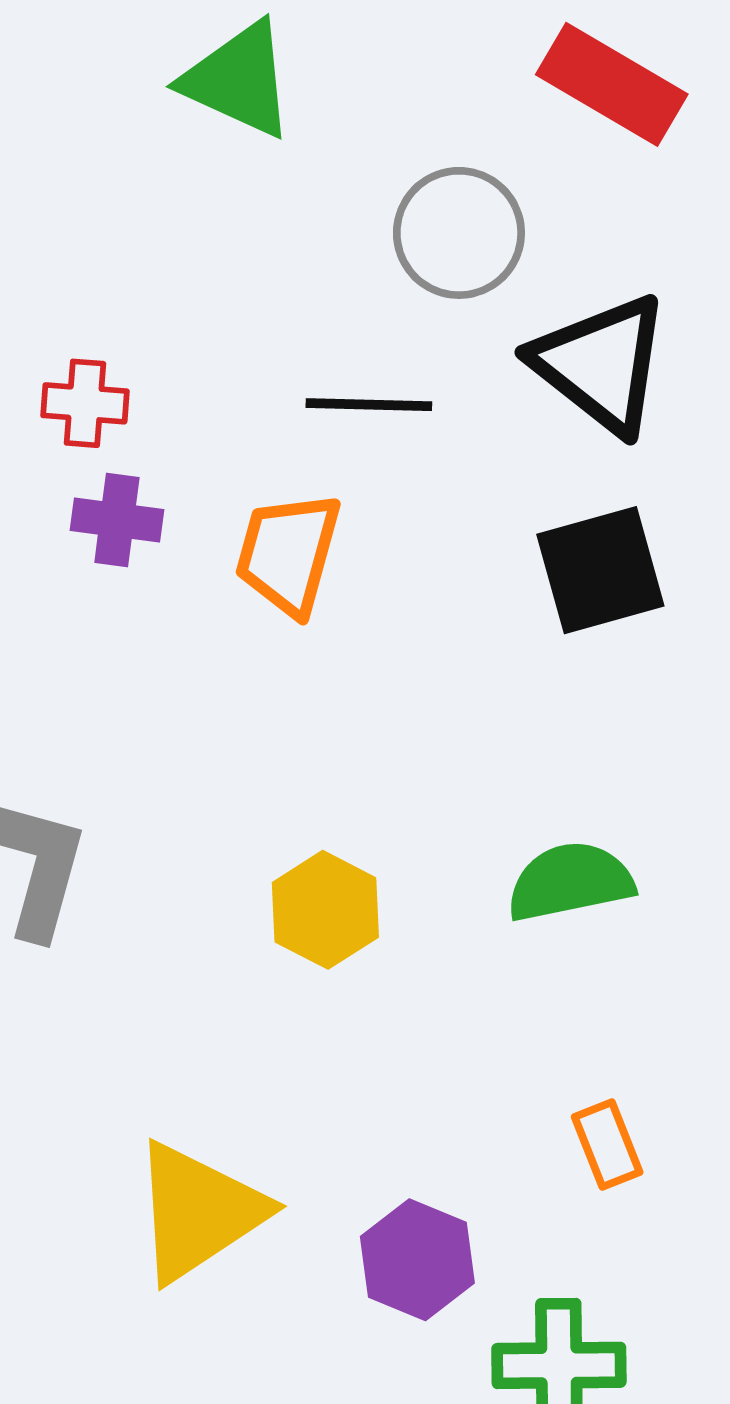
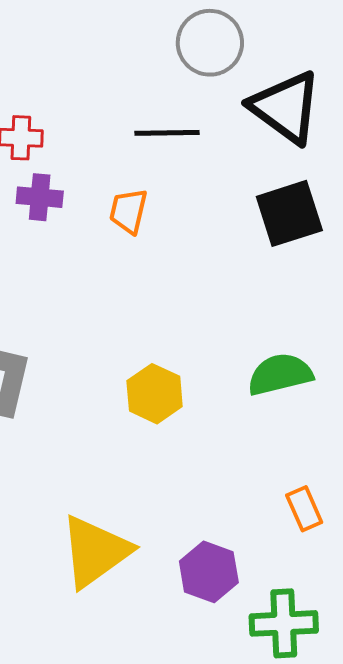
orange trapezoid: (288, 554) -> (128, 211), size x0.7

